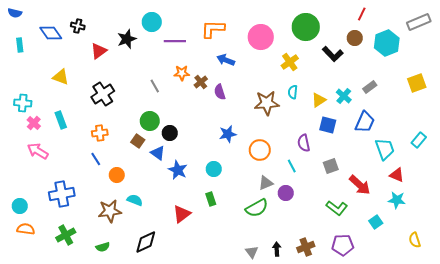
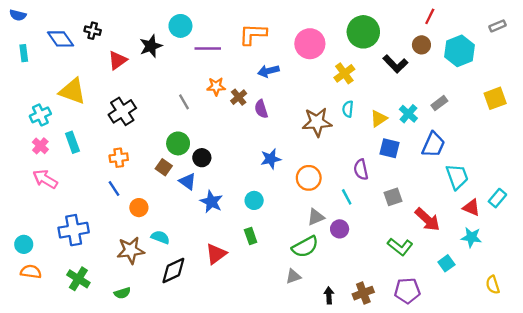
gray rectangle: (419, 22) -> (497, 26), size x0.6
blue arrow: (226, 60) -> (268, 71), turned -36
yellow triangle: (61, 77) -> (72, 91), size x1.4
cyan cross: (23, 103) -> (40, 115), moved, turned -30
cyan rectangle: (419, 140) -> (497, 198), moved
green cross: (66, 235) -> (78, 279), turned -30
black diamond: (146, 242) -> (173, 270), moved
gray triangle: (252, 252) -> (293, 276), moved, turned 48

